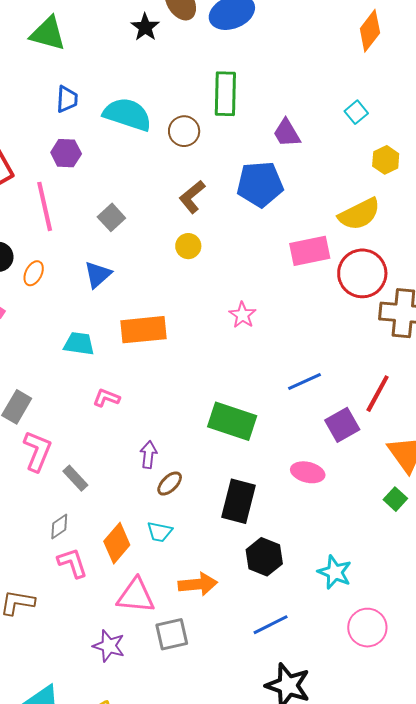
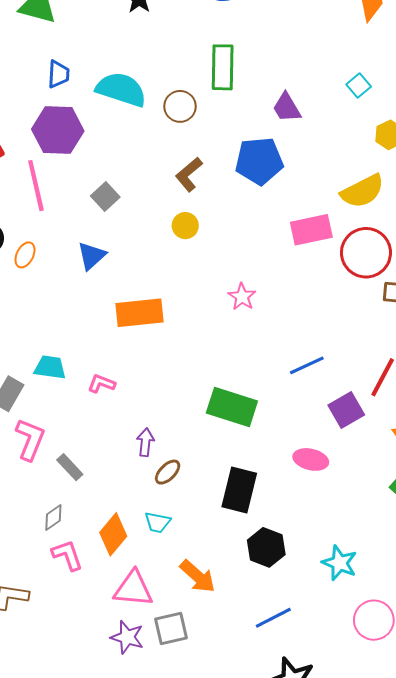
purple hexagon: (66, 153) -> (58, 130), size x1.6
cyan trapezoid: (79, 344) -> (50, 367), moved
orange arrow: (198, 584) -> (198, 576), turned 48
purple star: (109, 646) -> (127, 637), moved

